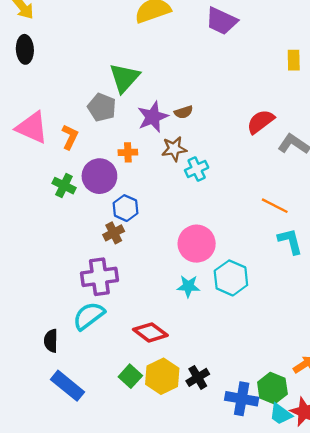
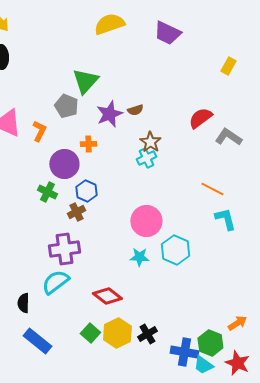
yellow rectangle: (294, 60) -> (228, 66), turned 30
brown star: (174, 149) -> (150, 142), moved, turned -30
green cross: (64, 186) -> (47, 192), moved
cyan trapezoid: (281, 414) -> (203, 365), moved

